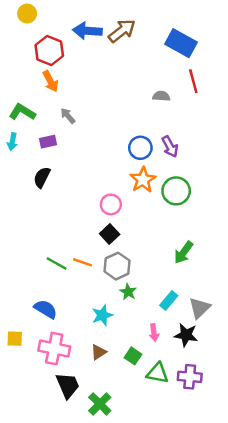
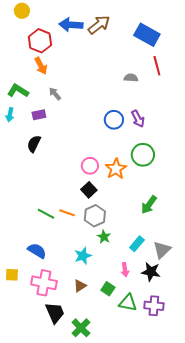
orange star: (143, 180) -> (116, 169), moved

